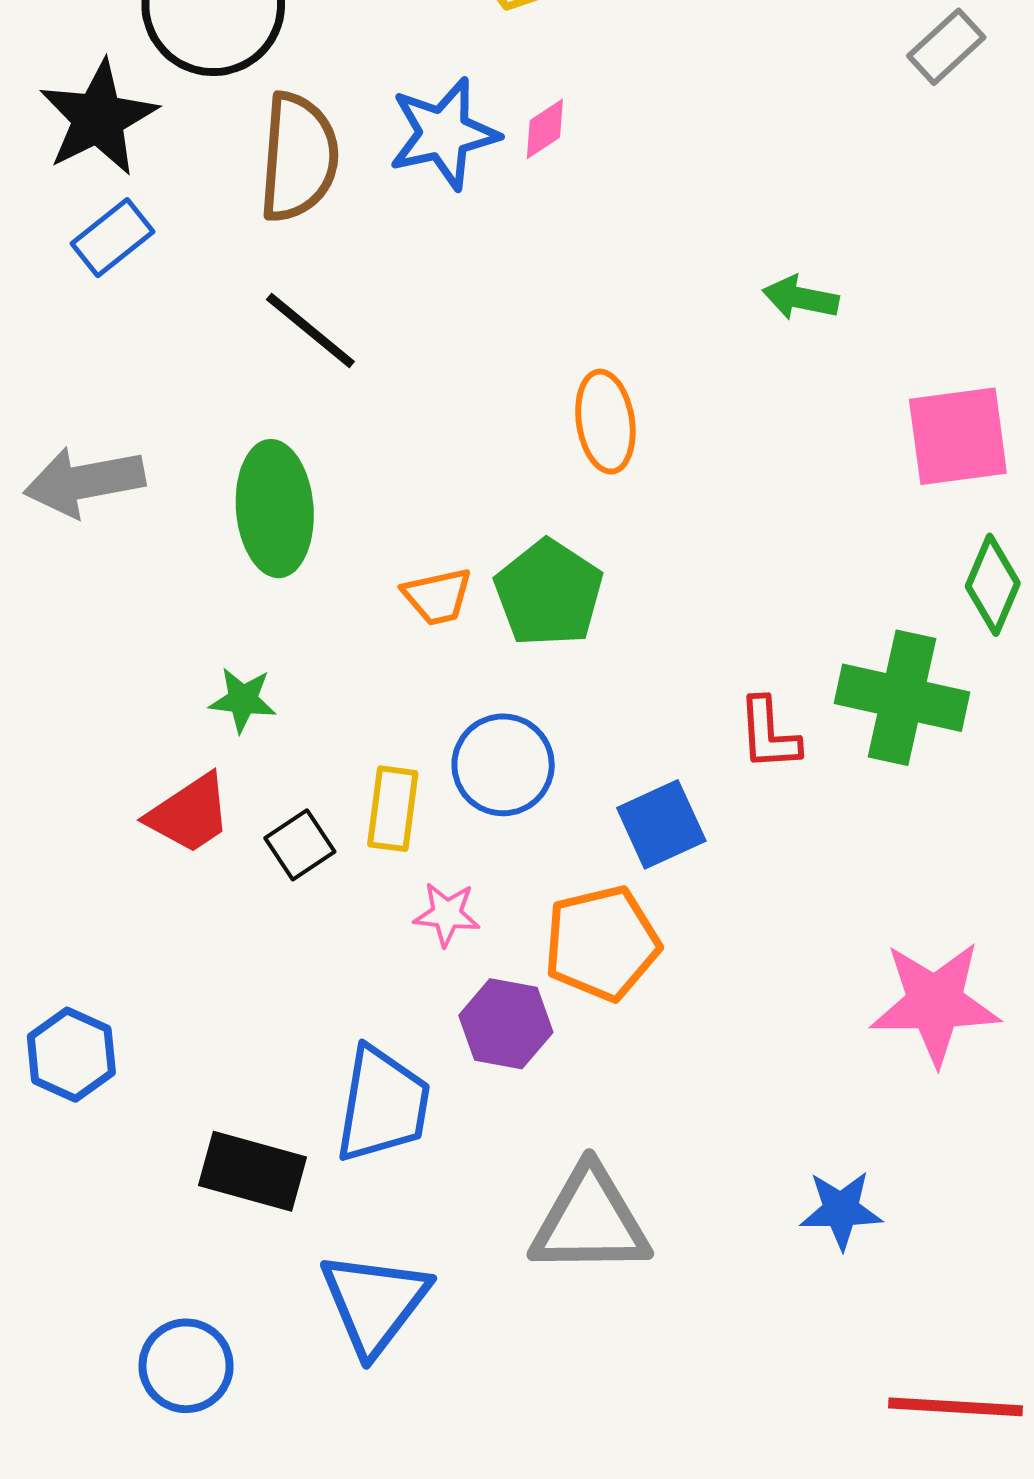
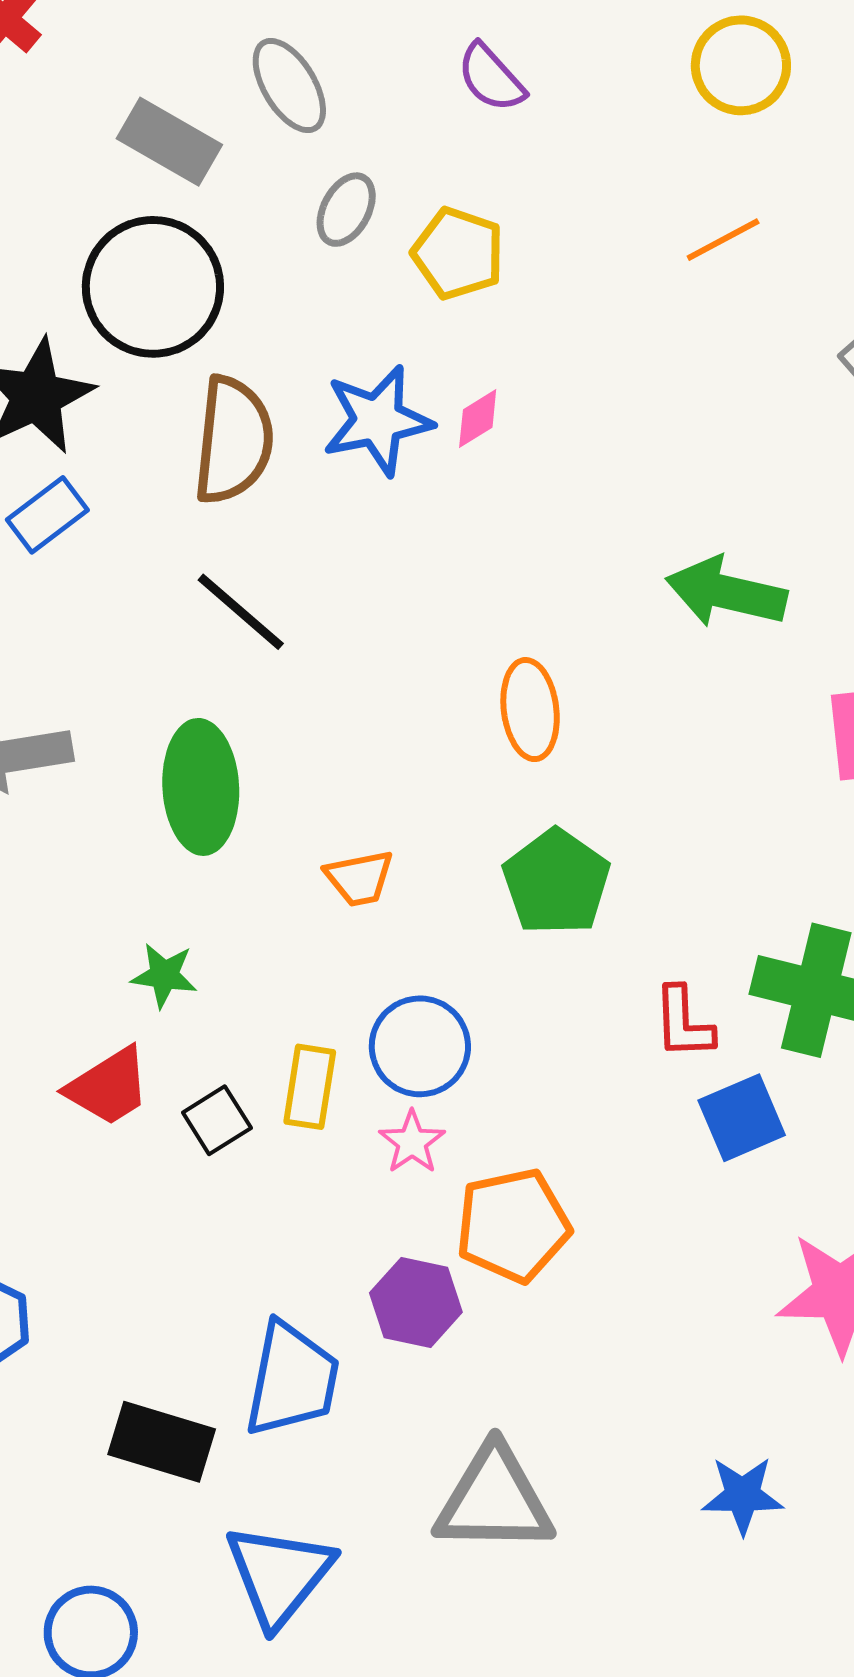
green arrow: (801, 298) -> (726, 592), size x1.6
green pentagon: (549, 593) -> (556, 882), moved
blue square: (661, 824) -> (742, 1118), moved
pink star: (447, 914) -> (412, 1142), moved, turned 30

